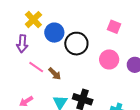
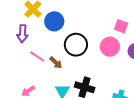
pink square: (114, 27) -> (121, 26), moved
black circle: (76, 44) -> (76, 45), moved

